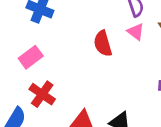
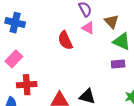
red cross: (42, 94) -> (27, 85), turned -30

